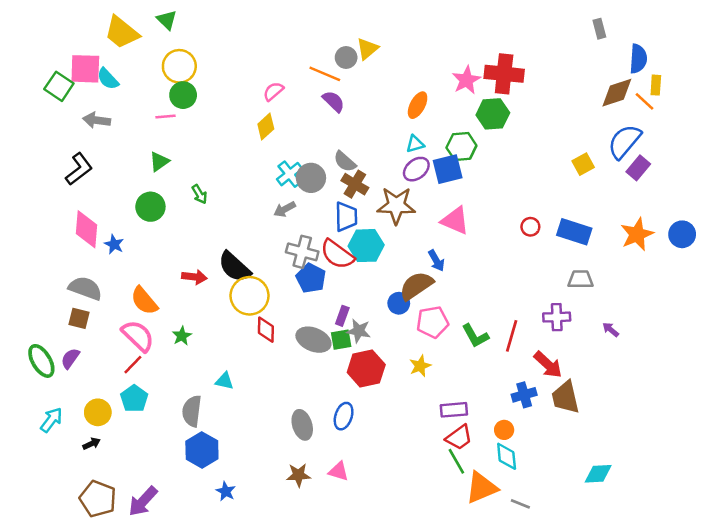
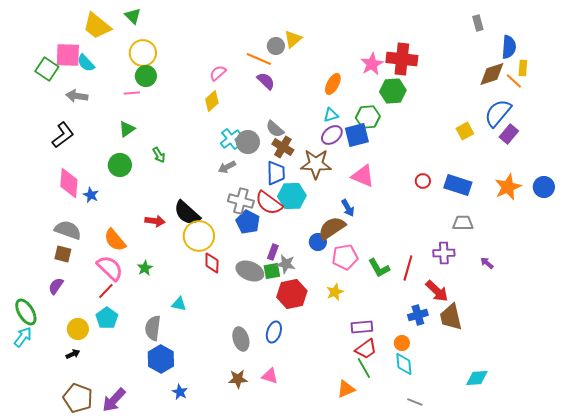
green ellipse: (41, 361) -> (26, 312), moved
cyan arrow: (51, 420) -> (23, 337), moved
orange triangle: (482, 488) -> (346, 389), moved, size x0.7

